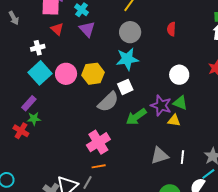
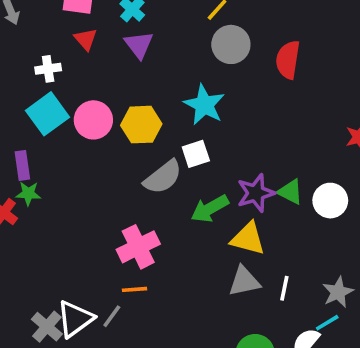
red semicircle: (171, 29) -> (288, 60), size x1.5
gray circle: (130, 32) -> (231, 44), moved
cyan star: (127, 59) -> (204, 105), turned 30
white circle: (179, 75) -> (330, 201), moved
purple rectangle: (29, 103) -> (22, 165), turned -56
purple star: (161, 105) -> (256, 193), turned 30
yellow triangle: (174, 120) -> (248, 239), moved, size x1.5

